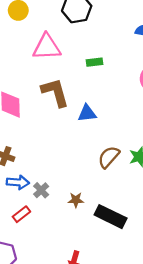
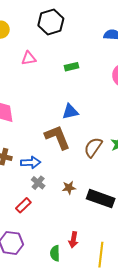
pink triangle: (47, 47) -> (29, 58), size x0.6
brown L-shape: (55, 92) -> (57, 137), moved
blue arrow: (18, 182) -> (31, 162), moved

